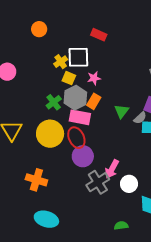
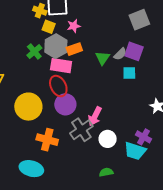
yellow cross: (61, 62) -> (40, 11), turned -32
orange rectangle: (94, 101) -> (74, 49), turned 42
gray semicircle: (140, 118) -> (120, 54), moved
yellow circle: (50, 134) -> (28, 107), moved
orange cross: (36, 180) -> (47, 140), moved
white circle: (129, 184) -> (108, 139), moved

